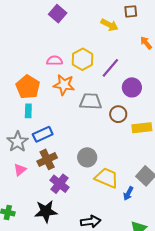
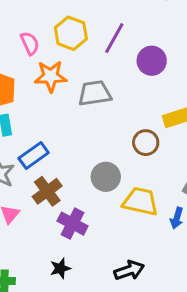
pink semicircle: (55, 61) -> (30, 43), turned 77
brown circle: (118, 114) -> (146, 143), moved
black star: (46, 211) -> (60, 268), size x0.6

